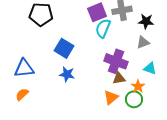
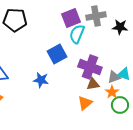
gray triangle: (143, 42) -> (114, 77), moved
blue square: (64, 48) -> (57, 54), moved, turned 30
green circle: (134, 99) -> (120, 105), moved

